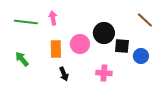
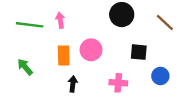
black circle: (104, 33) -> (122, 15), moved
blue circle: (141, 56) -> (160, 76), moved
black arrow: (64, 74) -> (73, 84), turned -152

